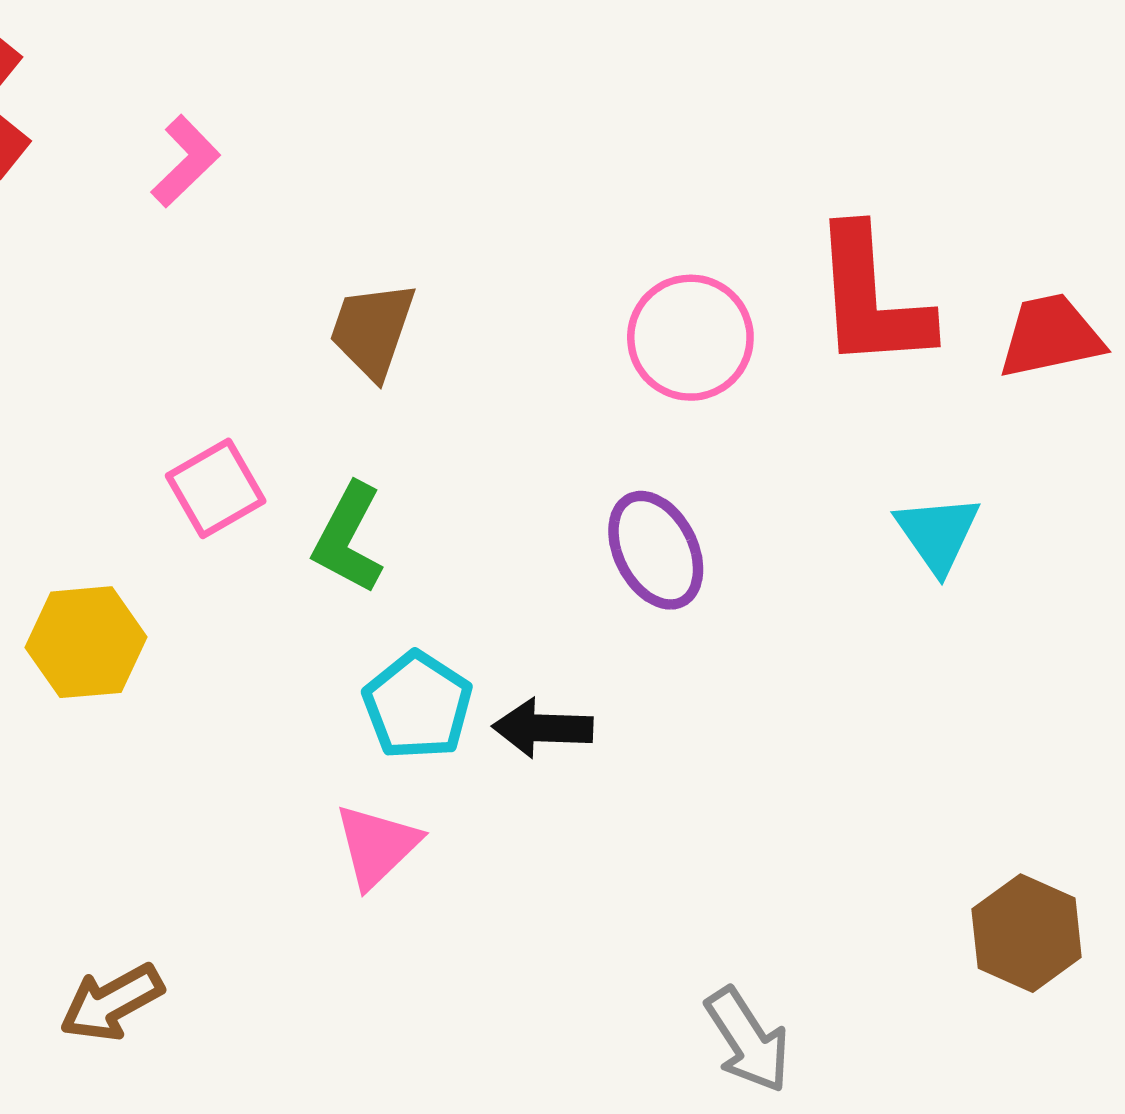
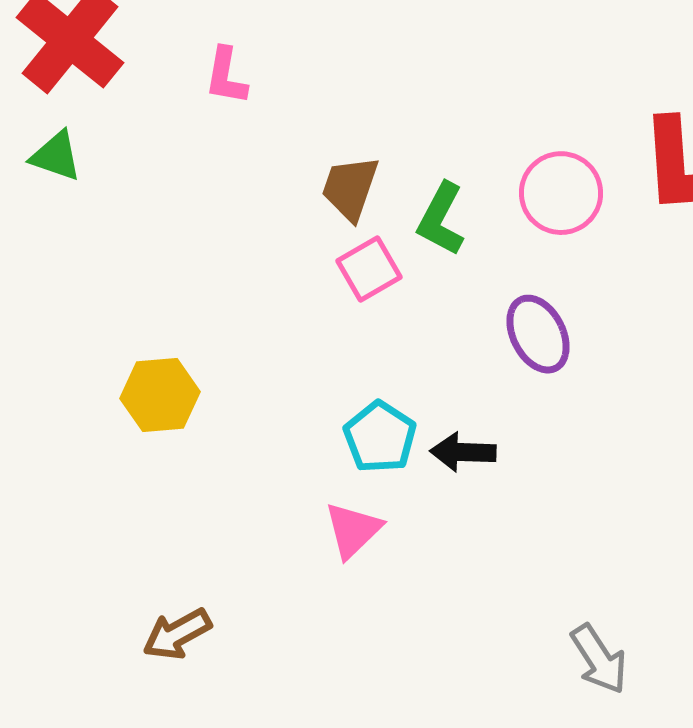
pink L-shape: (185, 161) -> (226, 76), turned 144
pink square: (216, 488) -> (369, 269), moved
green L-shape: (348, 538) -> (441, 219), moved

